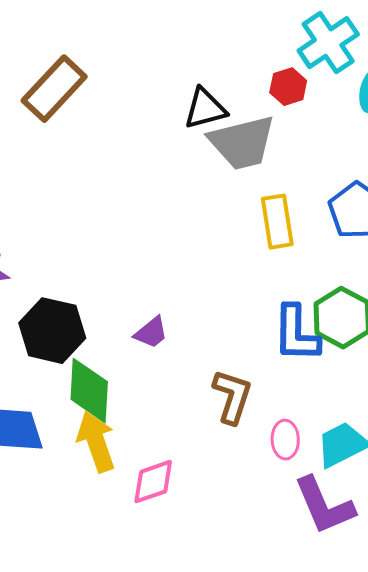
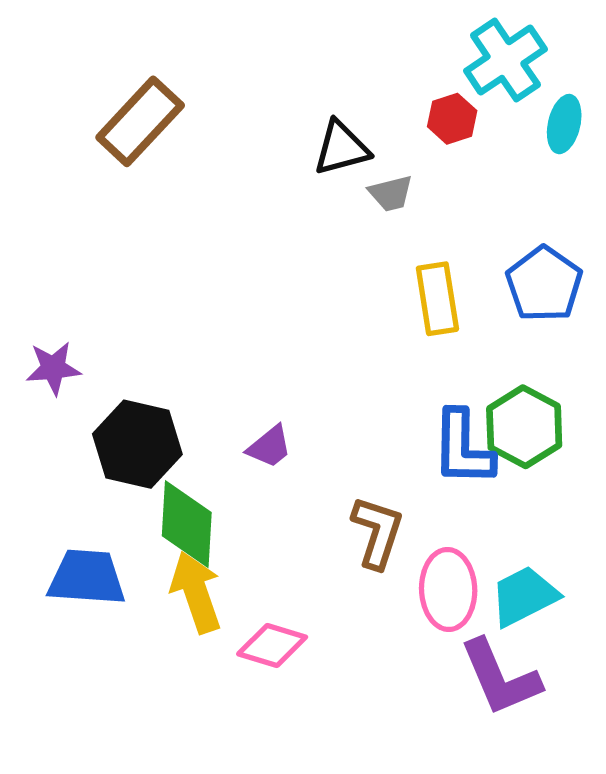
gray trapezoid: (242, 143) -> (391, 193), size x0.5
pink ellipse: (285, 440) -> (448, 589), size x1.5
pink diamond: (153, 482) -> (272, 646), turned 36

